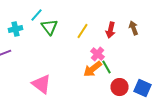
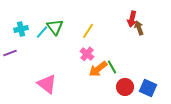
cyan line: (37, 15) -> (42, 32), moved
red arrow: (111, 30) -> (132, 19), moved
pink cross: (98, 54) -> (87, 54), moved

